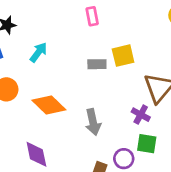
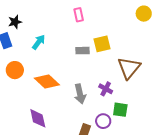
purple cross: (141, 115) -> (106, 89), moved

